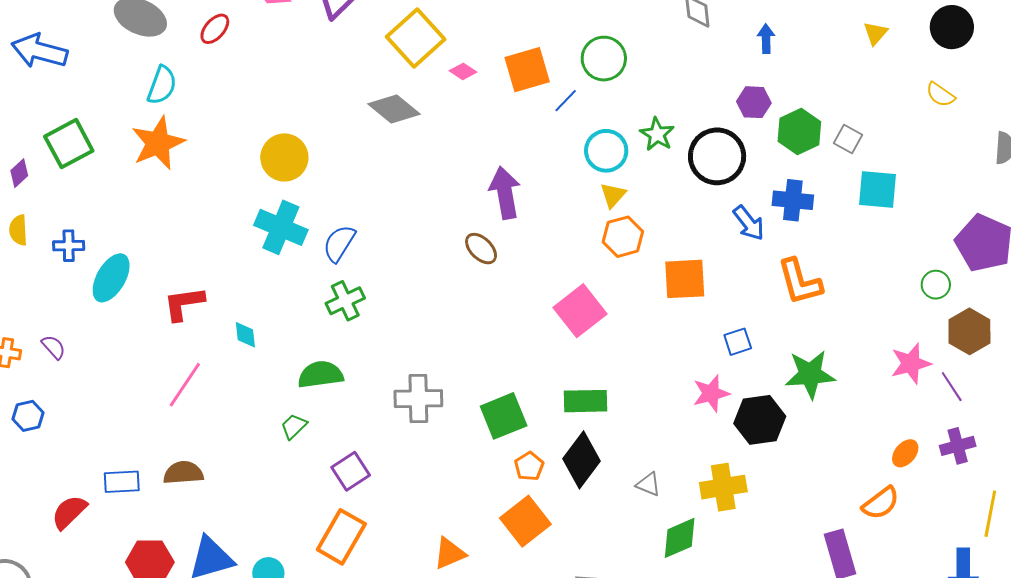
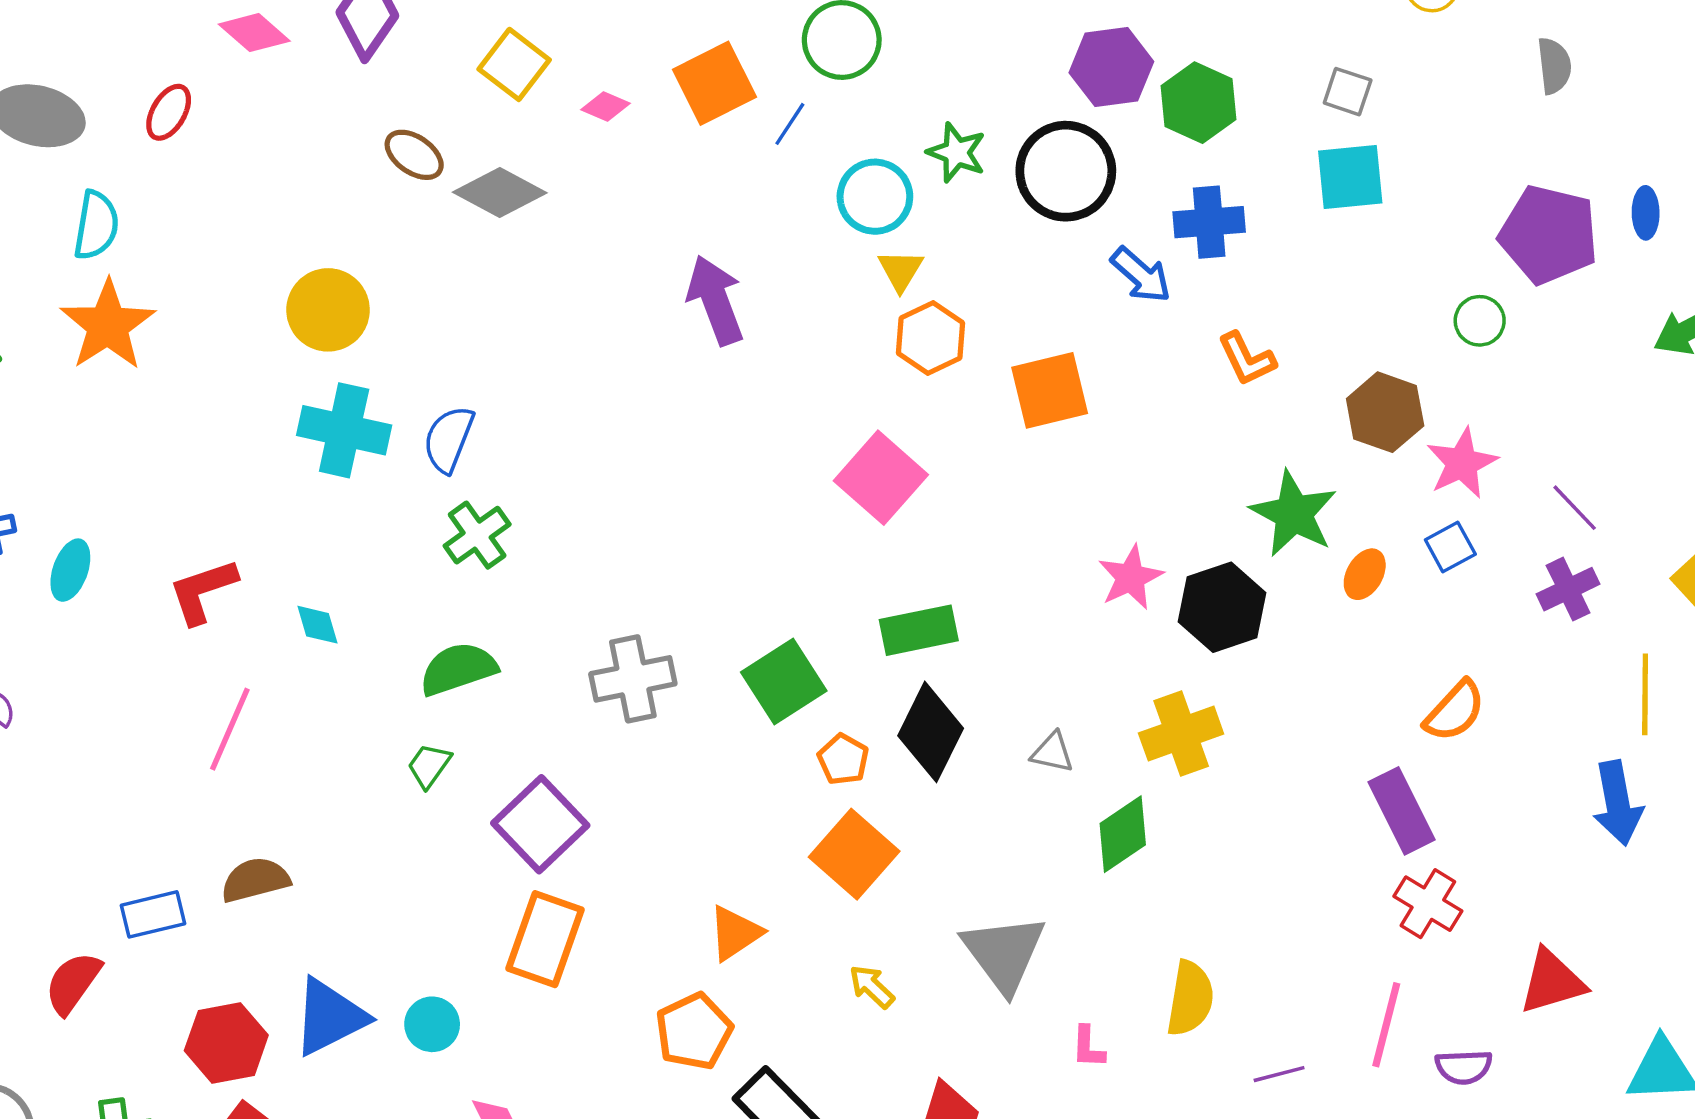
yellow square: (416, 38) -> (514, 64), size x0.7
purple hexagon: (754, 102) -> (1111, 67), size x1.4
gray square: (848, 139) -> (1348, 92), moved
brown ellipse: (481, 249) -> (414, 155), moved
cyan ellipse: (111, 278) -> (70, 570), size x0.7
orange L-shape: (800, 282) -> (1247, 359), size x0.7
brown hexagon: (969, 331) -> (1385, 412), moved
blue square: (738, 342) -> (1450, 547), moved
green star: (810, 374) -> (1294, 514), turned -30
purple line: (952, 387) -> (1575, 508), moved
orange ellipse: (905, 453) -> (1365, 574), moved
purple square: (351, 471) -> (540, 824), size x1.4

